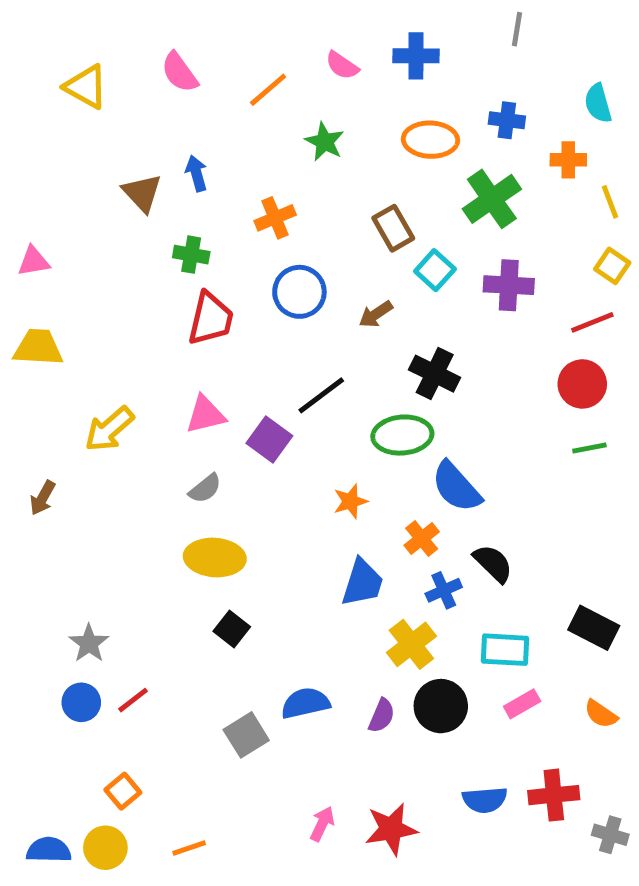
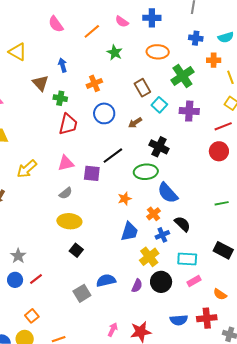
yellow triangle: (86, 87) -> (18, 52), moved
cyan semicircle: (598, 103) -> (226, 37), turned -91
blue cross: (507, 120) -> (196, 38), moved
brown triangle: (142, 193) -> (40, 83), moved
purple square: (269, 440) -> (92, 173), turned -30
green line: (589, 448) -> (222, 203), moved
orange semicircle: (601, 714) -> (220, 294), moved

